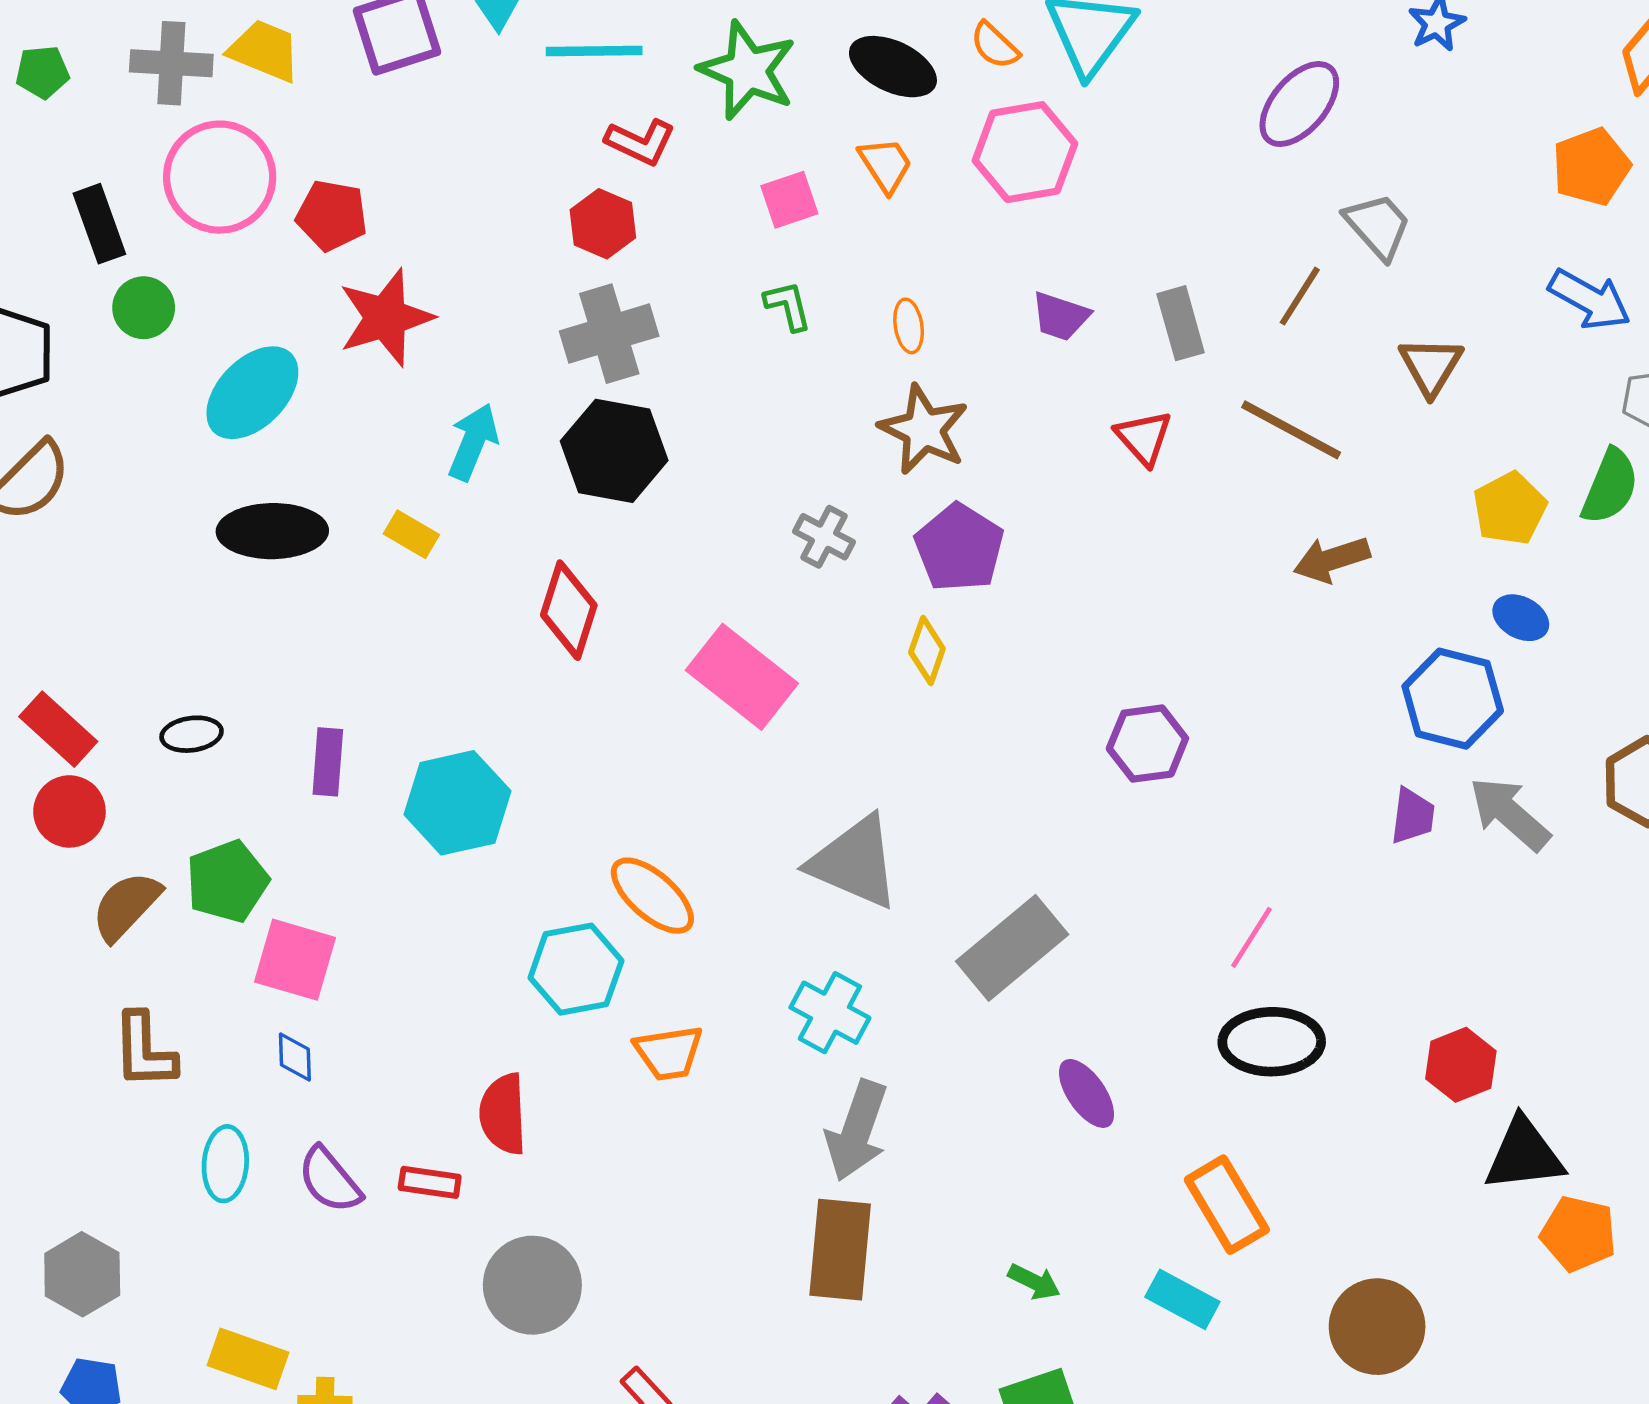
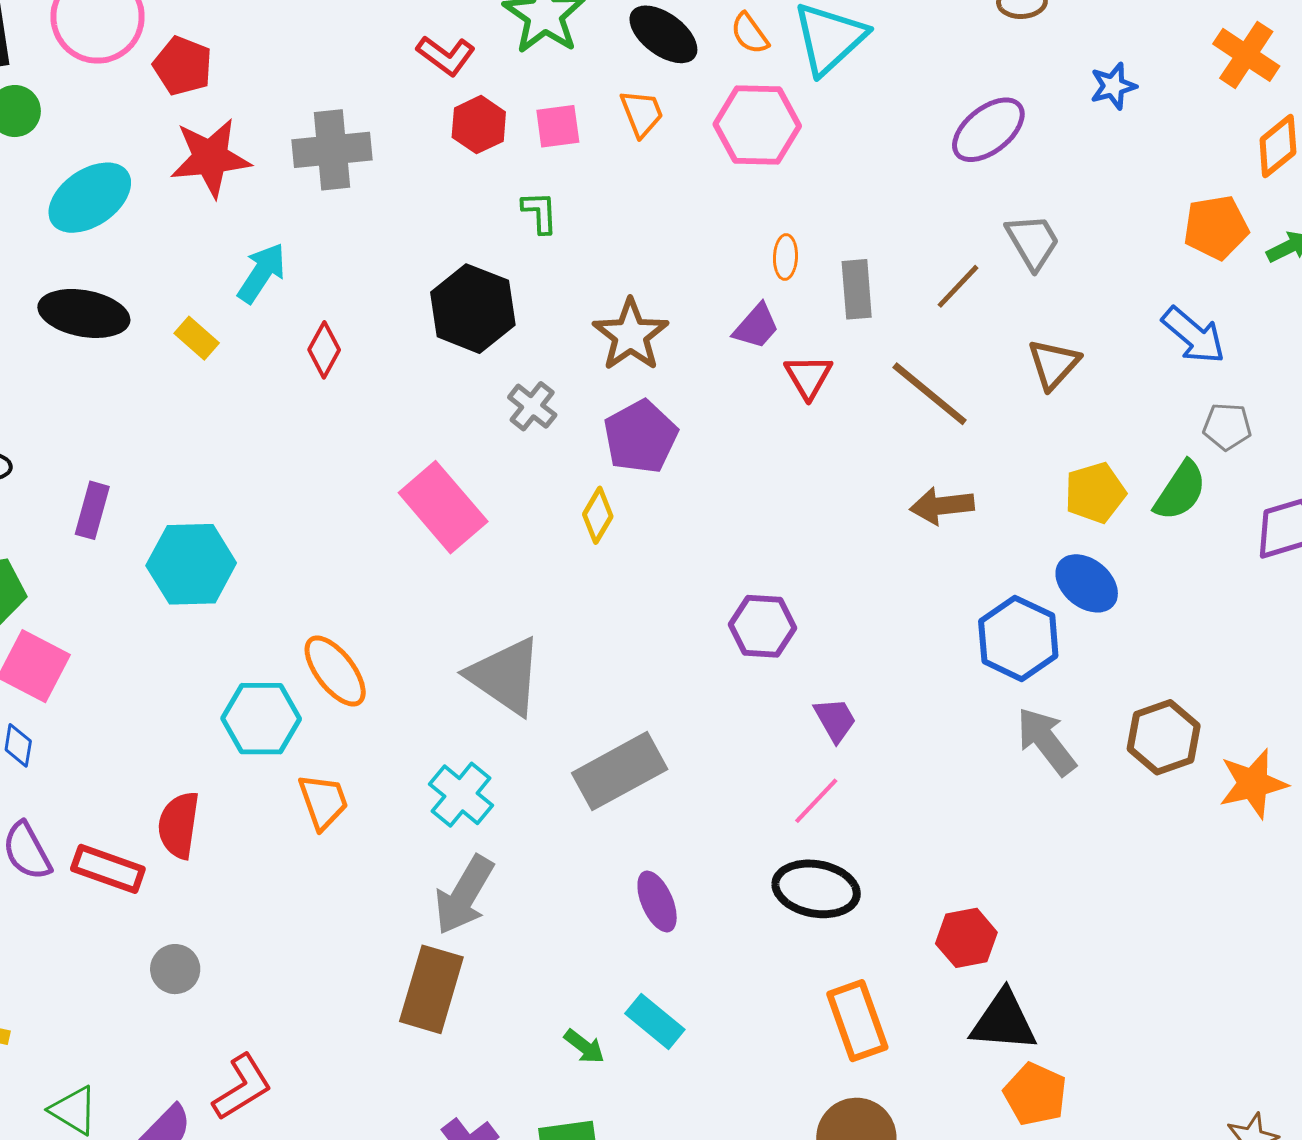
red hexagon: (603, 224) -> (479, 125), moved
purple trapezoid: (1060, 316) -> (756, 326), moved, turned -78
orange ellipse: (909, 326) -> (785, 257), moved
gray cross: (609, 334) -> (332, 150), moved
black hexagon: (614, 451) -> (473, 309), moved
red diamond: (569, 610) -> (324, 350), moved, size x0.7
blue ellipse: (1521, 618) -> (1087, 583), size x1.4
purple trapezoid: (1413, 816) -> (835, 720), moved, turned -48
orange trapezoid: (669, 1053) -> (323, 802), turned -112
red rectangle: (430, 1182) -> (108, 869), size x1.4
orange rectangle: (1227, 1205) -> (857, 1021), moved
gray circle: (532, 1285) -> (175, 969), size x0.6
cyan rectangle: (1182, 1299) -> (655, 1022), moved

